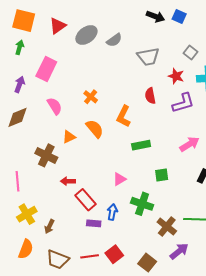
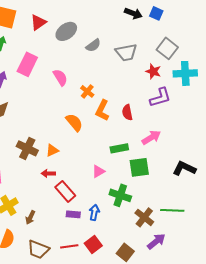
gray semicircle: (114, 40) -> (93, 45), moved
gray square: (190, 53) -> (167, 48), size x1.5
red semicircle: (150, 96) -> (127, 112), moved
orange cross: (91, 97) -> (87, 91), moved
pink semicircle: (55, 106) -> (60, 77), moved
orange triangle: (69, 137) -> (52, 150), moved
pink arrow: (189, 144) -> (151, 137), moved
green rectangle: (141, 145) -> (119, 148), moved
green square: (162, 175) -> (139, 167), size x1.5
blue arrow: (112, 212) -> (94, 212), moved

